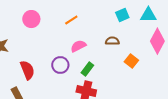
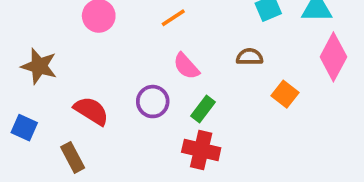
pink semicircle: (78, 46) -> (186, 66), turned -105
red semicircle: (27, 70) -> (91, 111), turned -36

